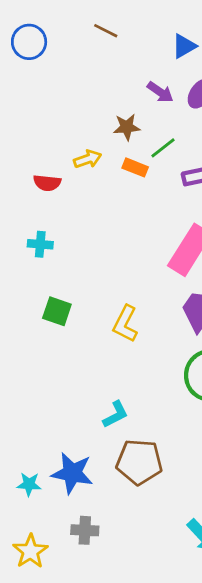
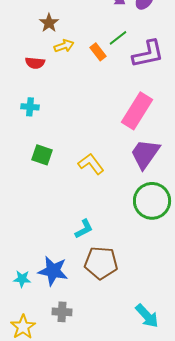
brown star: (127, 127) -> (49, 23), moved, turned -30
orange rectangle: (135, 167) -> (98, 52), turned 30
yellow L-shape: (125, 324) -> (91, 164), turned 116

